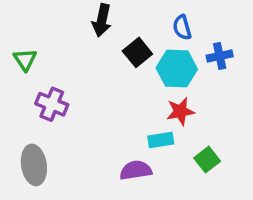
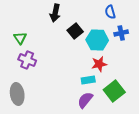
blue semicircle: (182, 27) -> (110, 12), moved
green triangle: (25, 60) -> (20, 38), moved
green square: (207, 160) -> (114, 91), size x1.5
purple semicircle: (136, 170) -> (85, 100), moved, turned -42

